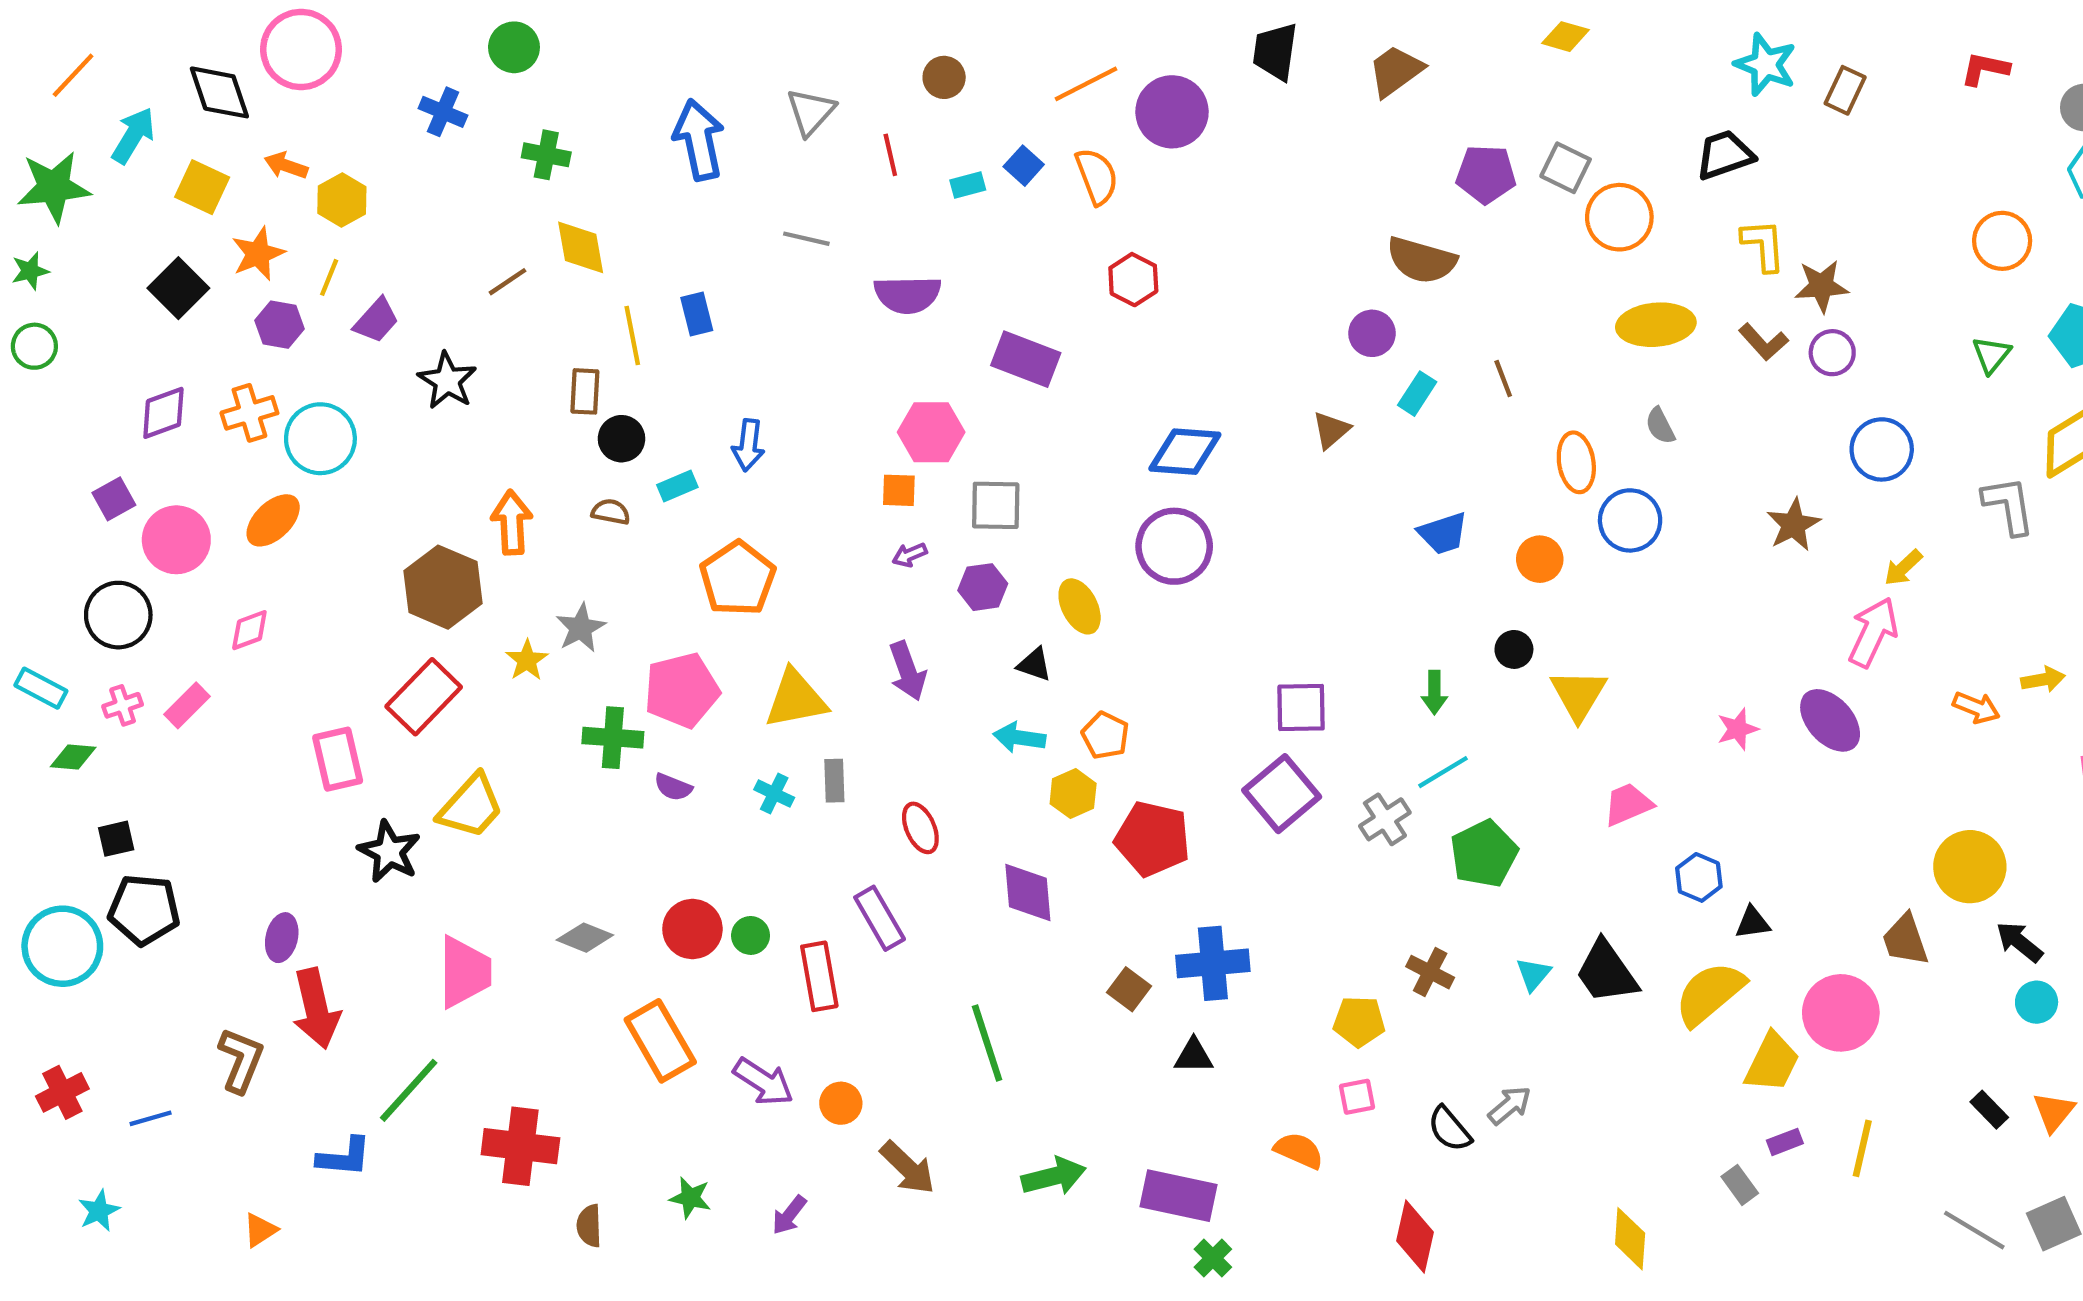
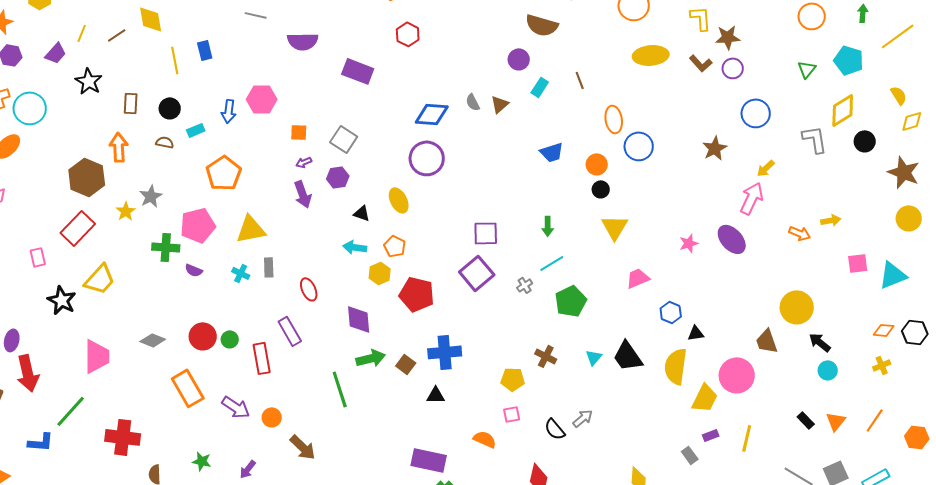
yellow line: (329, 277) -> (82, 33), moved
brown rectangle: (585, 391) -> (131, 103), moved
gray semicircle: (1660, 426) -> (473, 102), moved
pink hexagon: (931, 432) -> (262, 99), moved
gray square: (996, 505) -> (344, 139), turned 32
yellow ellipse: (1080, 606) -> (399, 200), moved
black circle: (1514, 649) -> (601, 189), moved
purple arrow: (908, 671) -> (303, 194), moved
pink rectangle: (338, 759) -> (38, 257), size x0.7
gray cross: (1385, 819) -> (525, 285), size x0.7
yellow semicircle: (1710, 994) -> (676, 366), turned -42
green arrow: (1054, 1176) -> (371, 358), moved

